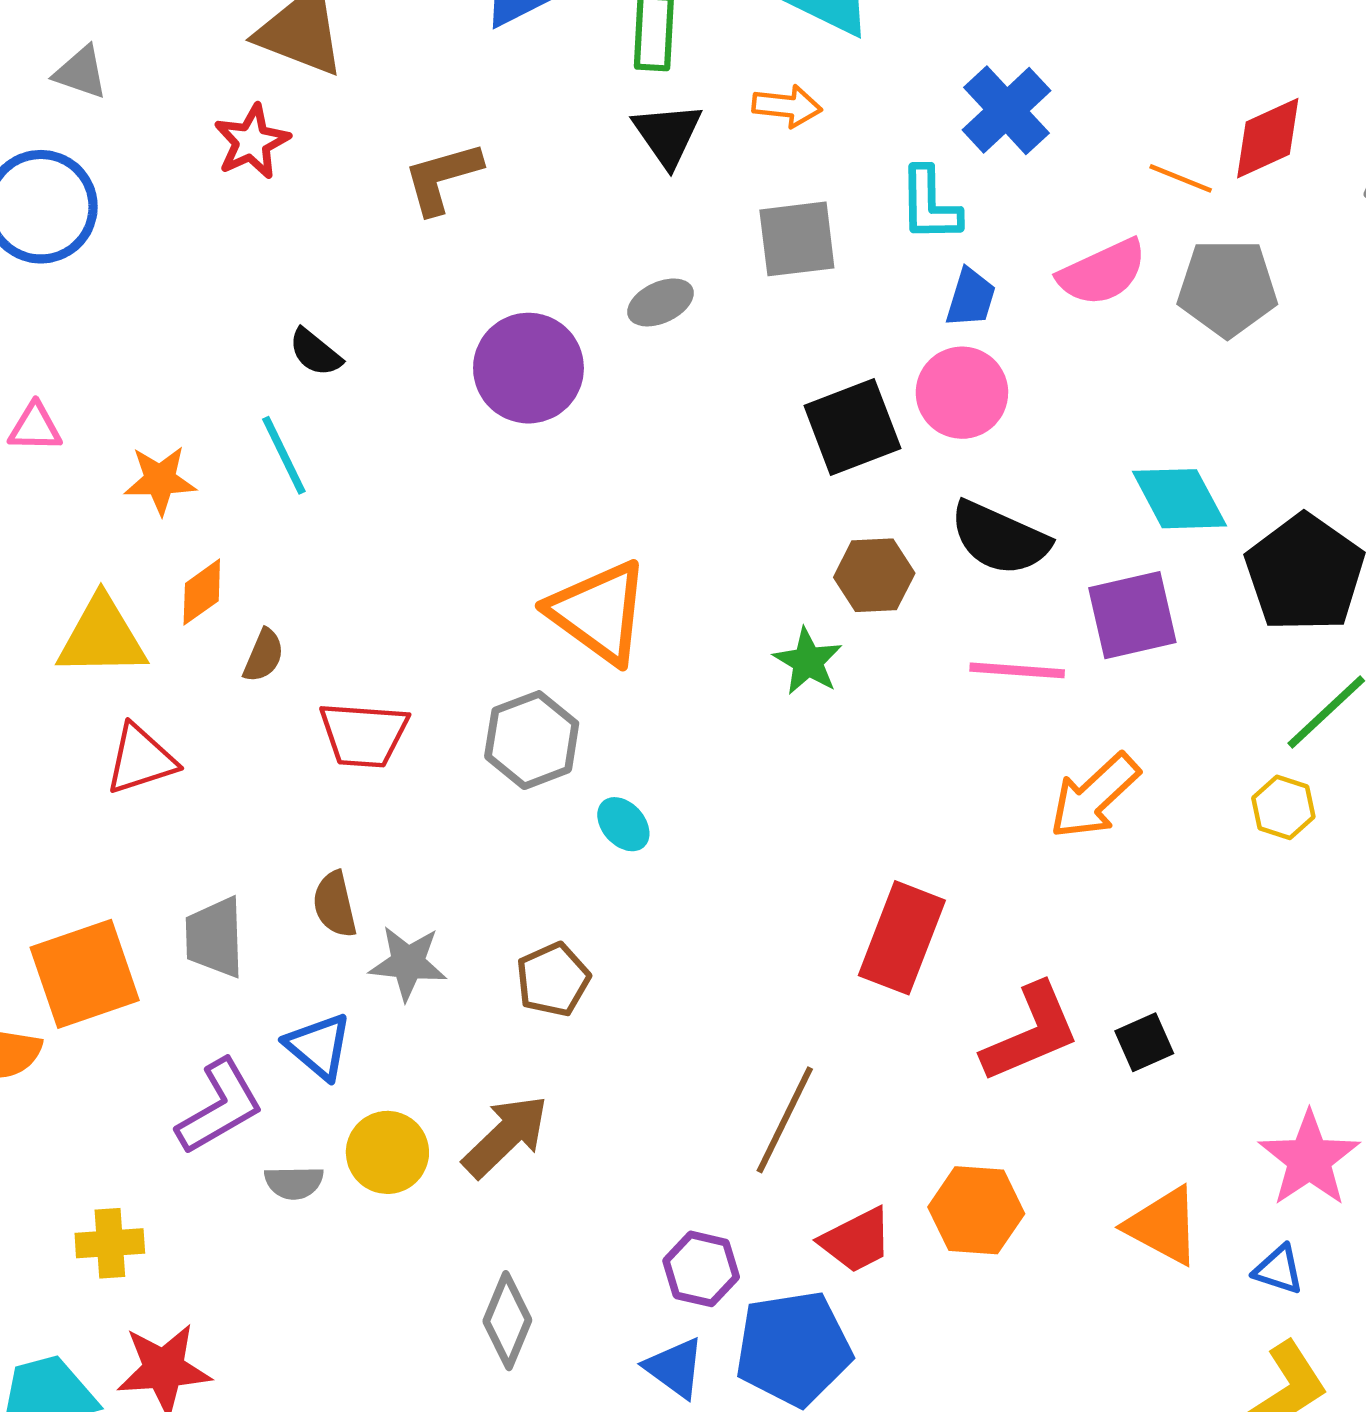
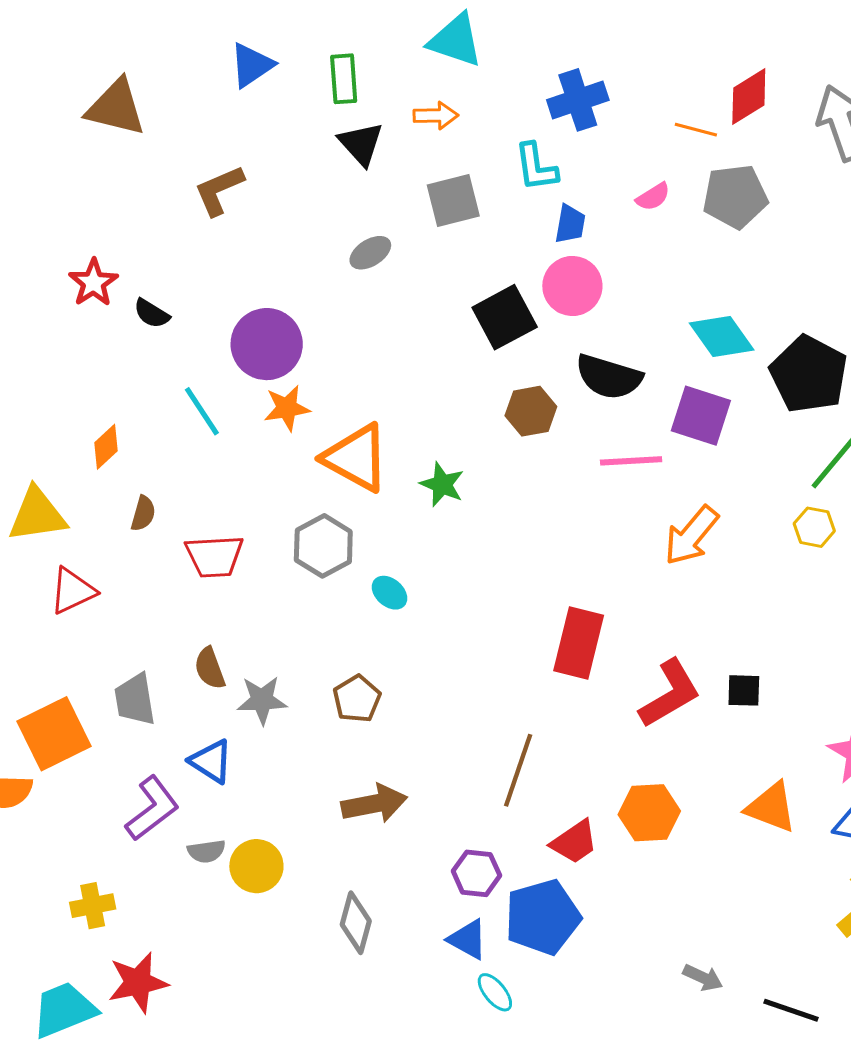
blue cross: (1006, 110) -> (578, 100), turned 32
red star: (252, 142) -> (93, 283), moved
pink semicircle: (1102, 272) -> (653, 197), size x0.6
purple circle: (528, 368) -> (267, 344), moved
cyan line: (284, 455) -> (202, 411), moved
orange star: (160, 480) -> (287, 408), moved
orange diamond: (202, 592) -> (106, 447), moved
purple square: (1132, 615) -> (701, 416), turned 38
green star: (808, 661) -> (442, 484), moved
black square: (1144, 1042) -> (744, 690), turned 33
brown arrow: (506, 1136) -> (374, 804), moved, turned 40
yellow circle: (387, 1152) -> (256, 866), moved

